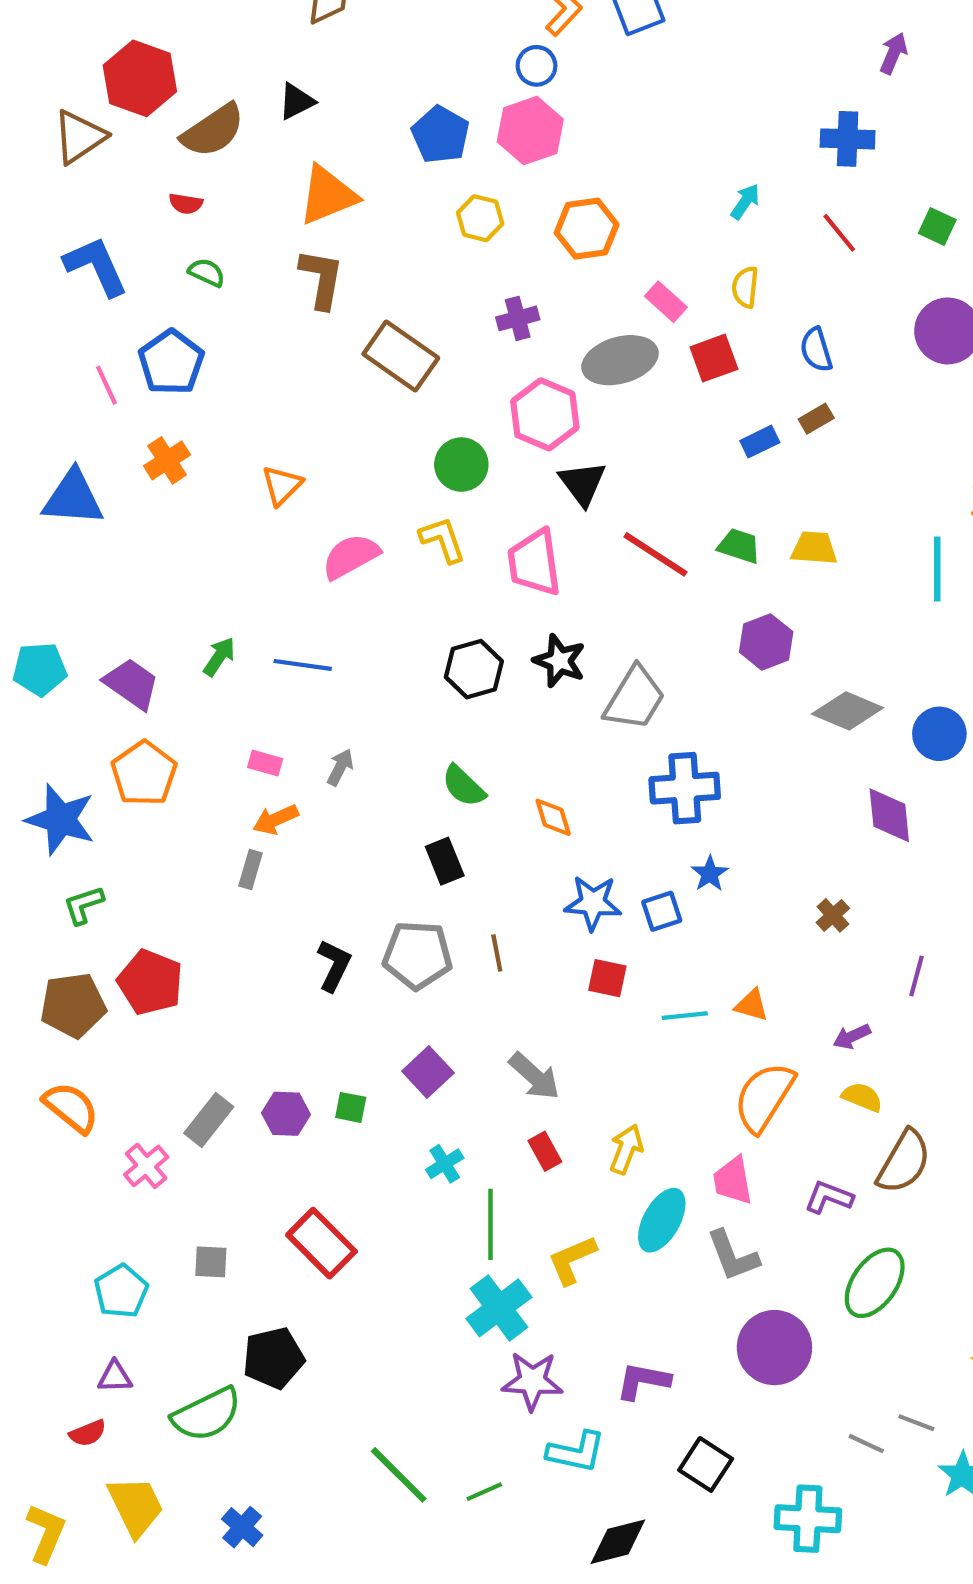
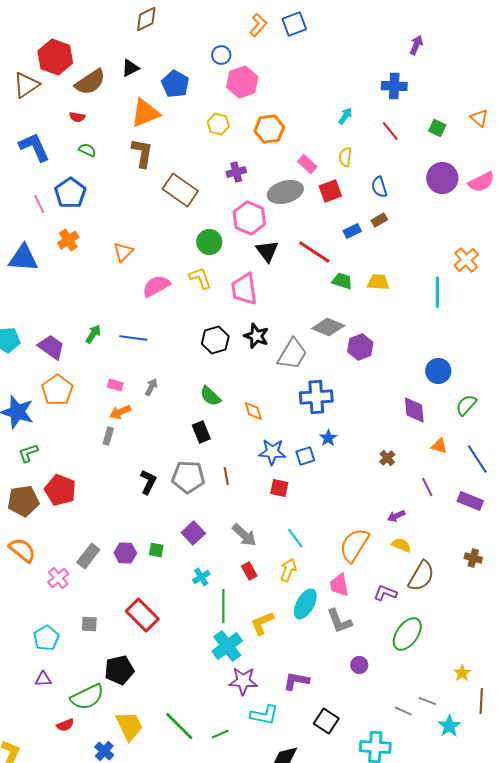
blue circle: (536, 66) -> (221, 55), moved
blue pentagon: (440, 135) -> (175, 84), moved
red line: (655, 554) -> (314, 252), moved
purple hexagon: (766, 642) -> (360, 347), moved
gray diamond: (848, 711) -> (328, 327), moved
purple line: (916, 976) -> (427, 487), turned -42
orange triangle: (752, 1005) -> (439, 446), moved
cyan line: (685, 1016) -> (295, 538), moved, turned 60
purple circle: (774, 1348) -> (359, 665), size x0.5
red semicircle: (88, 1433) -> (65, 725), moved
yellow trapezoid: (136, 1506) -> (129, 726), moved

